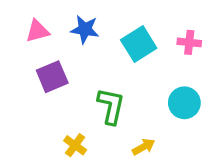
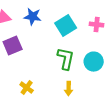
green L-shape: (111, 106) -> (66, 59), moved
yellow arrow: (144, 147) -> (69, 89), turned 120

